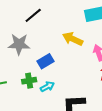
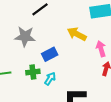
cyan arrow: (47, 87) -> (50, 79), turned -32

